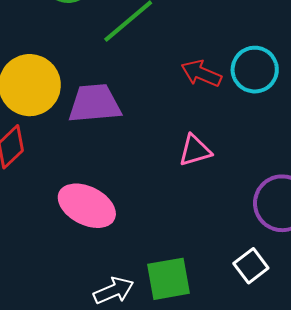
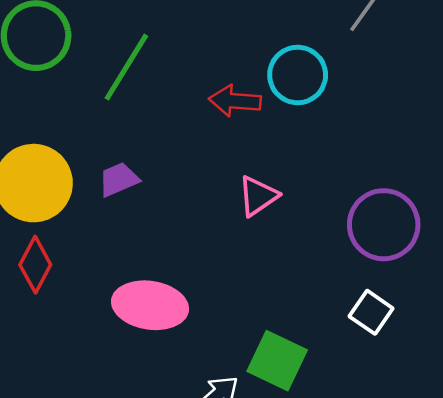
purple trapezoid: (94, 104) -> (119, 179), size x0.6
green square: (168, 279) -> (277, 361), turned -36

